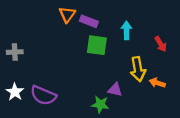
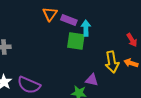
cyan arrow: (126, 30) -> (86, 28), moved
orange arrow: (157, 83) -> (131, 63), moved

